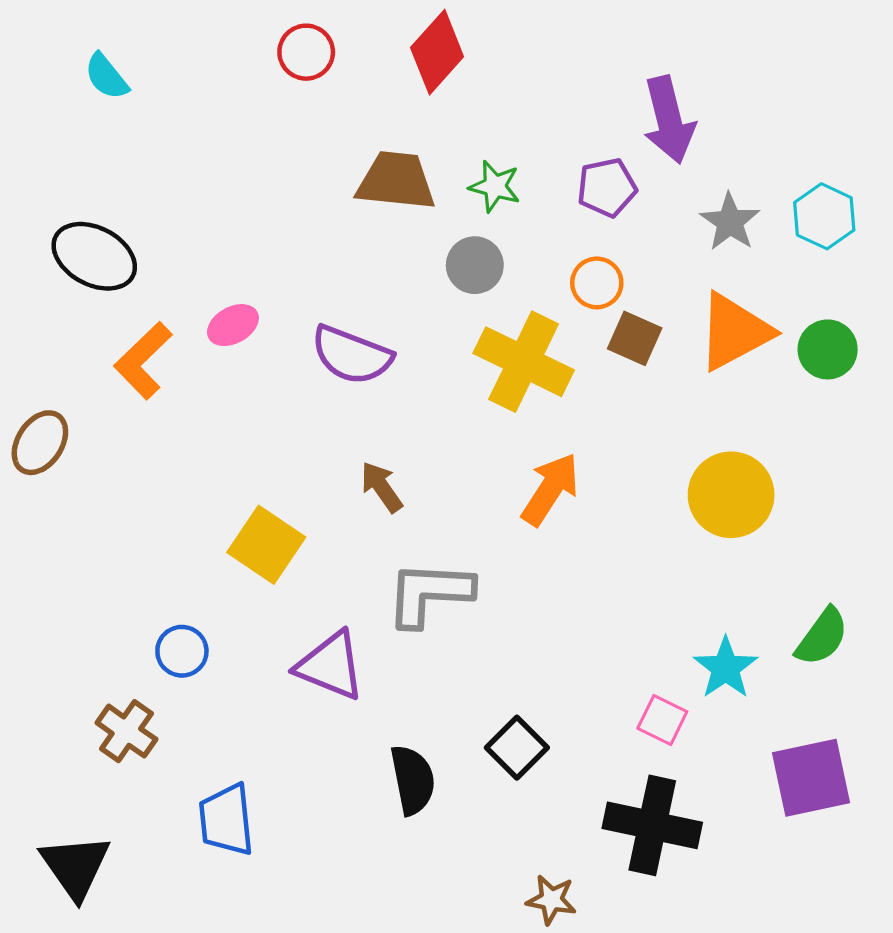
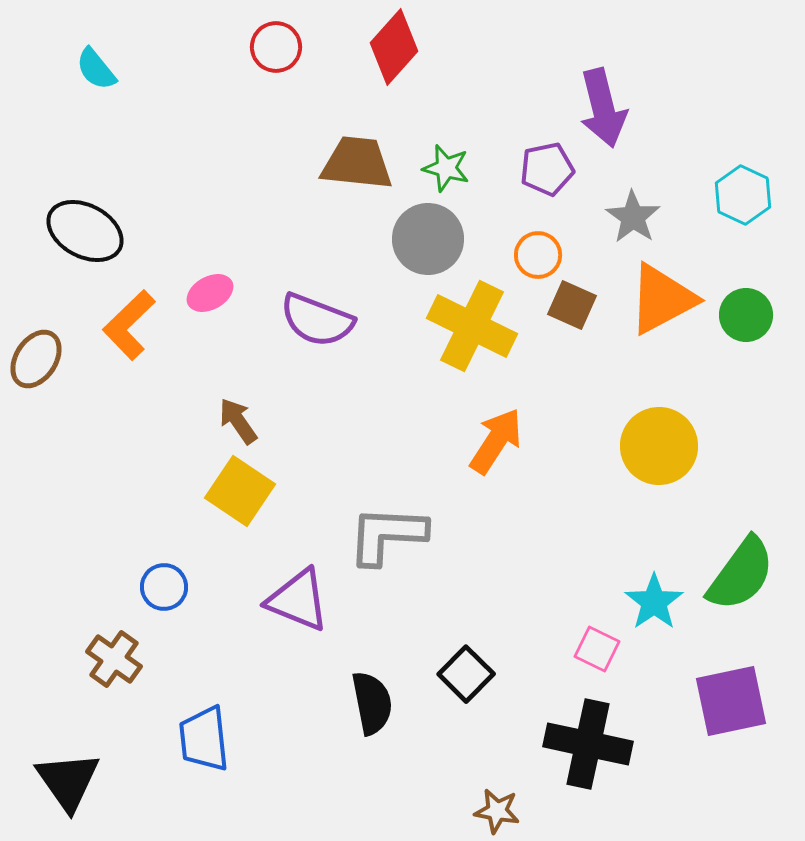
gray star: (730, 222) -> (633, 217), moved
gray circle: (475, 265) -> (428, 239), size x1.4
brown ellipse: (40, 443) -> (36, 359), moved
brown arrow: (382, 487) -> (238, 421), moved
green semicircle: (822, 637) -> (741, 574), size x1.4

